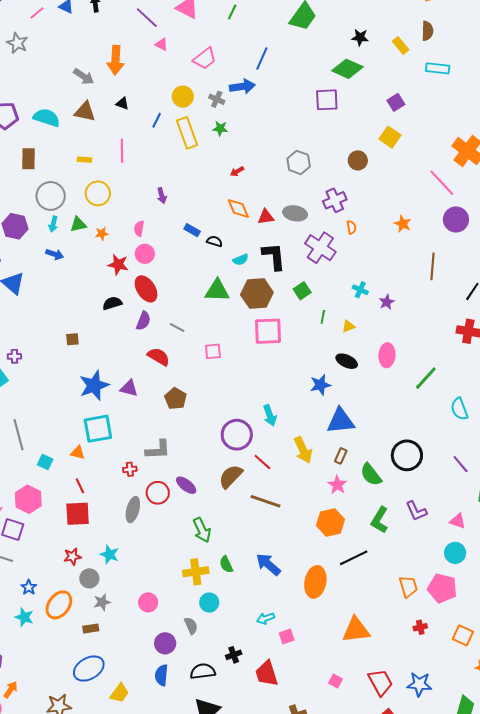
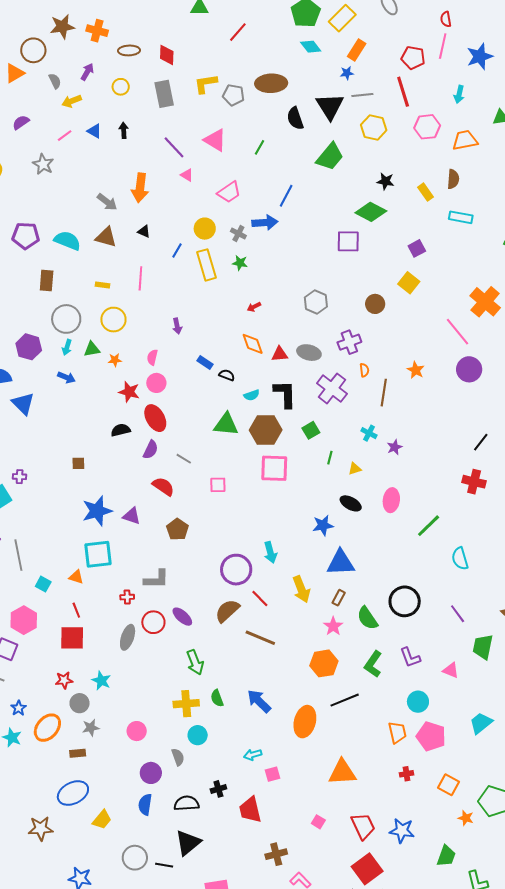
brown line: (433, 266) -> (384, 393), moved
cyan circle: (455, 553) -> (418, 702), moved

